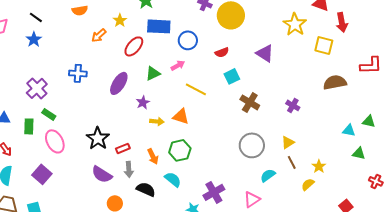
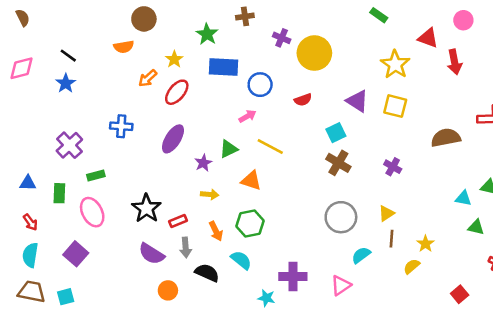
yellow square: (324, 45) -> (395, 106), moved
red ellipse: (134, 46) -> (177, 92), moved
green triangle: (153, 73) -> (229, 149), moved
cyan square: (232, 76) -> (336, 133), moved
green rectangle: (49, 114) -> (96, 176), moved, turned -48
yellow arrow: (157, 121) -> (210, 194), moved
brown line: (292, 162) -> (391, 239), turned 32
purple cross: (214, 192) -> (293, 277), turned 30

